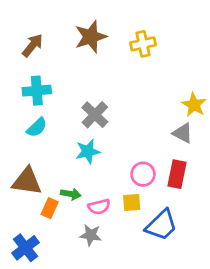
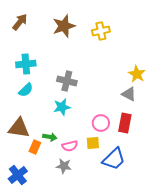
brown arrow: (33, 45) -> (20, 22), moved
gray cross: (95, 115) -> (67, 81), turned -30

